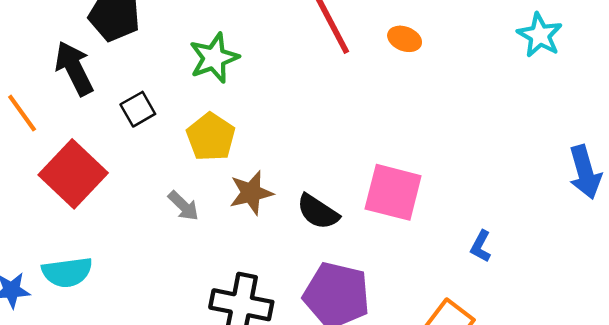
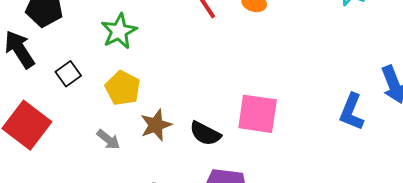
blue L-shape: (481, 246) -> (352, 112), moved, size x1.6

